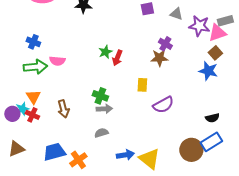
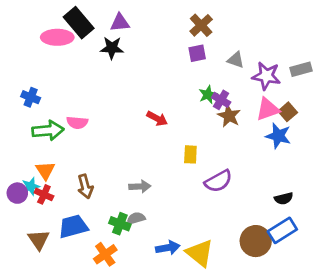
pink triangle: (217, 33) -> (268, 109), moved
blue cross: (33, 42) -> (31, 97), moved
green star: (105, 52) -> (208, 95), moved
red arrow: (117, 58) -> (157, 119), turned -84
brown star: (159, 58) -> (229, 116), moved, turned 30
green cross: (100, 96) -> (120, 224), moved
brown triangle: (16, 149) -> (39, 240), moved, turned -42
blue trapezoid: (54, 152) -> (73, 226), moved

